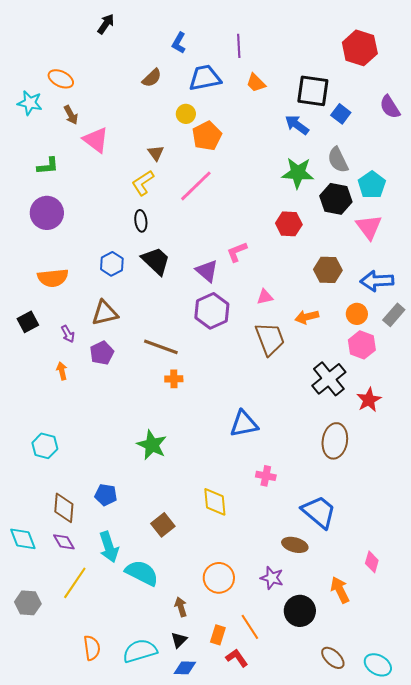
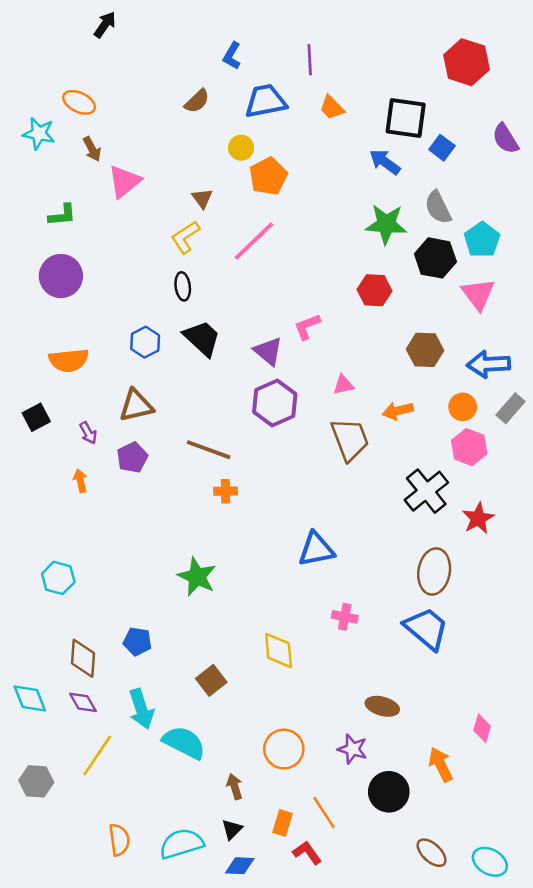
black arrow: (106, 24) -> (105, 25), moved
pink triangle: (96, 140) -> (124, 181), turned 44
blue trapezoid: (319, 512) -> (426, 629), moved

